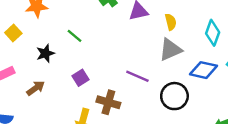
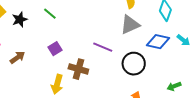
black star: (45, 53) -> (20, 19), moved

